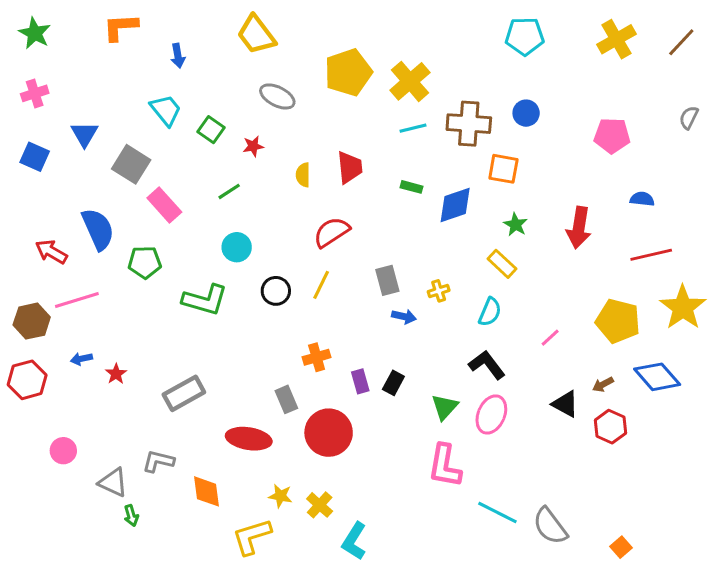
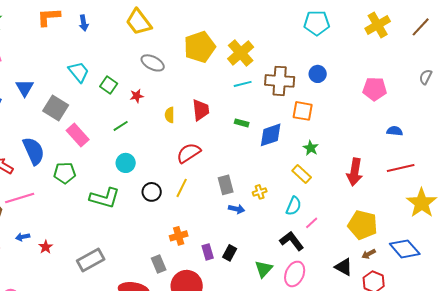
blue arrow: (178, 56) -> (84, 23), moved
red arrow: (579, 228) -> (355, 172), moved
yellow pentagon: (618, 321) -> (363, 225), moved
pink line: (550, 338) -> (312, 223), moved

